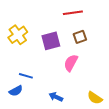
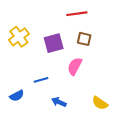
brown square: (80, 37) -> (84, 39), turned 32
blue line: (26, 76) -> (41, 80), moved, turned -32

